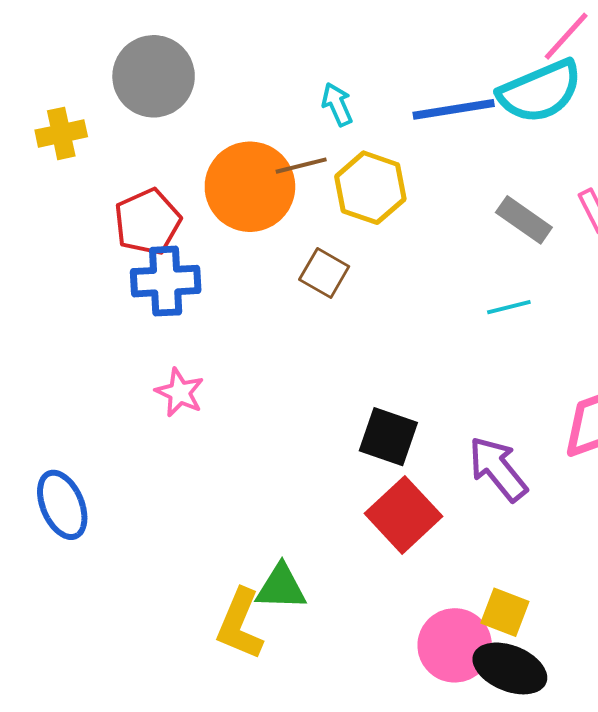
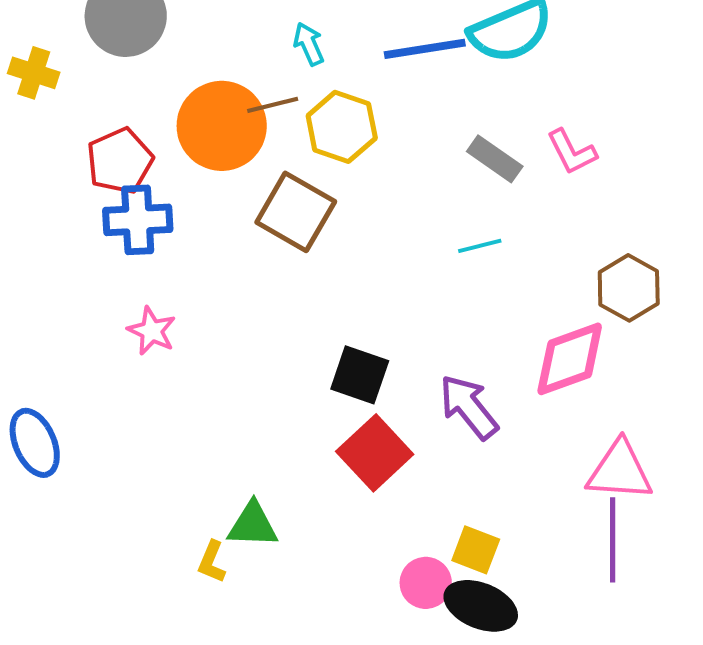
yellow cross: (61, 133) -> (34, 73), turned 30
brown square: (324, 273) -> (296, 212), size x1.6
yellow L-shape: (240, 624) -> (212, 562), size x0.6
pink circle: (455, 645) -> (426, 583), size x0.7

